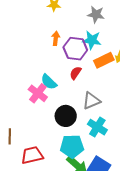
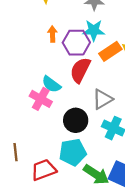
red semicircle: (76, 73) -> (80, 70), size x1.6
cyan pentagon: (72, 146) -> (73, 152), moved

